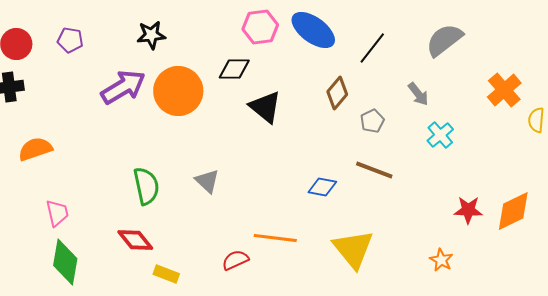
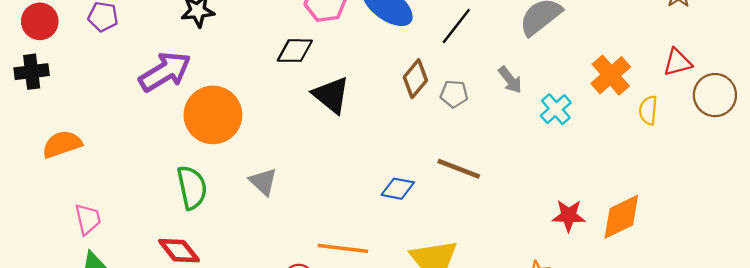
orange circle: (178, 91) -> (213, 115), moved
gray pentagon: (372, 121) -> (454, 94), moved, turned 30
cyan cross: (440, 135) -> (556, 109), moved

